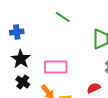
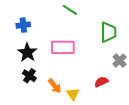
pink rectangle: (56, 67) -> (63, 47), moved

